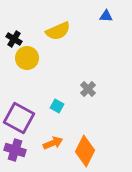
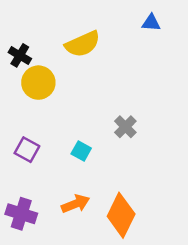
purple square: (19, 118) -> (27, 150), moved, size x0.6

